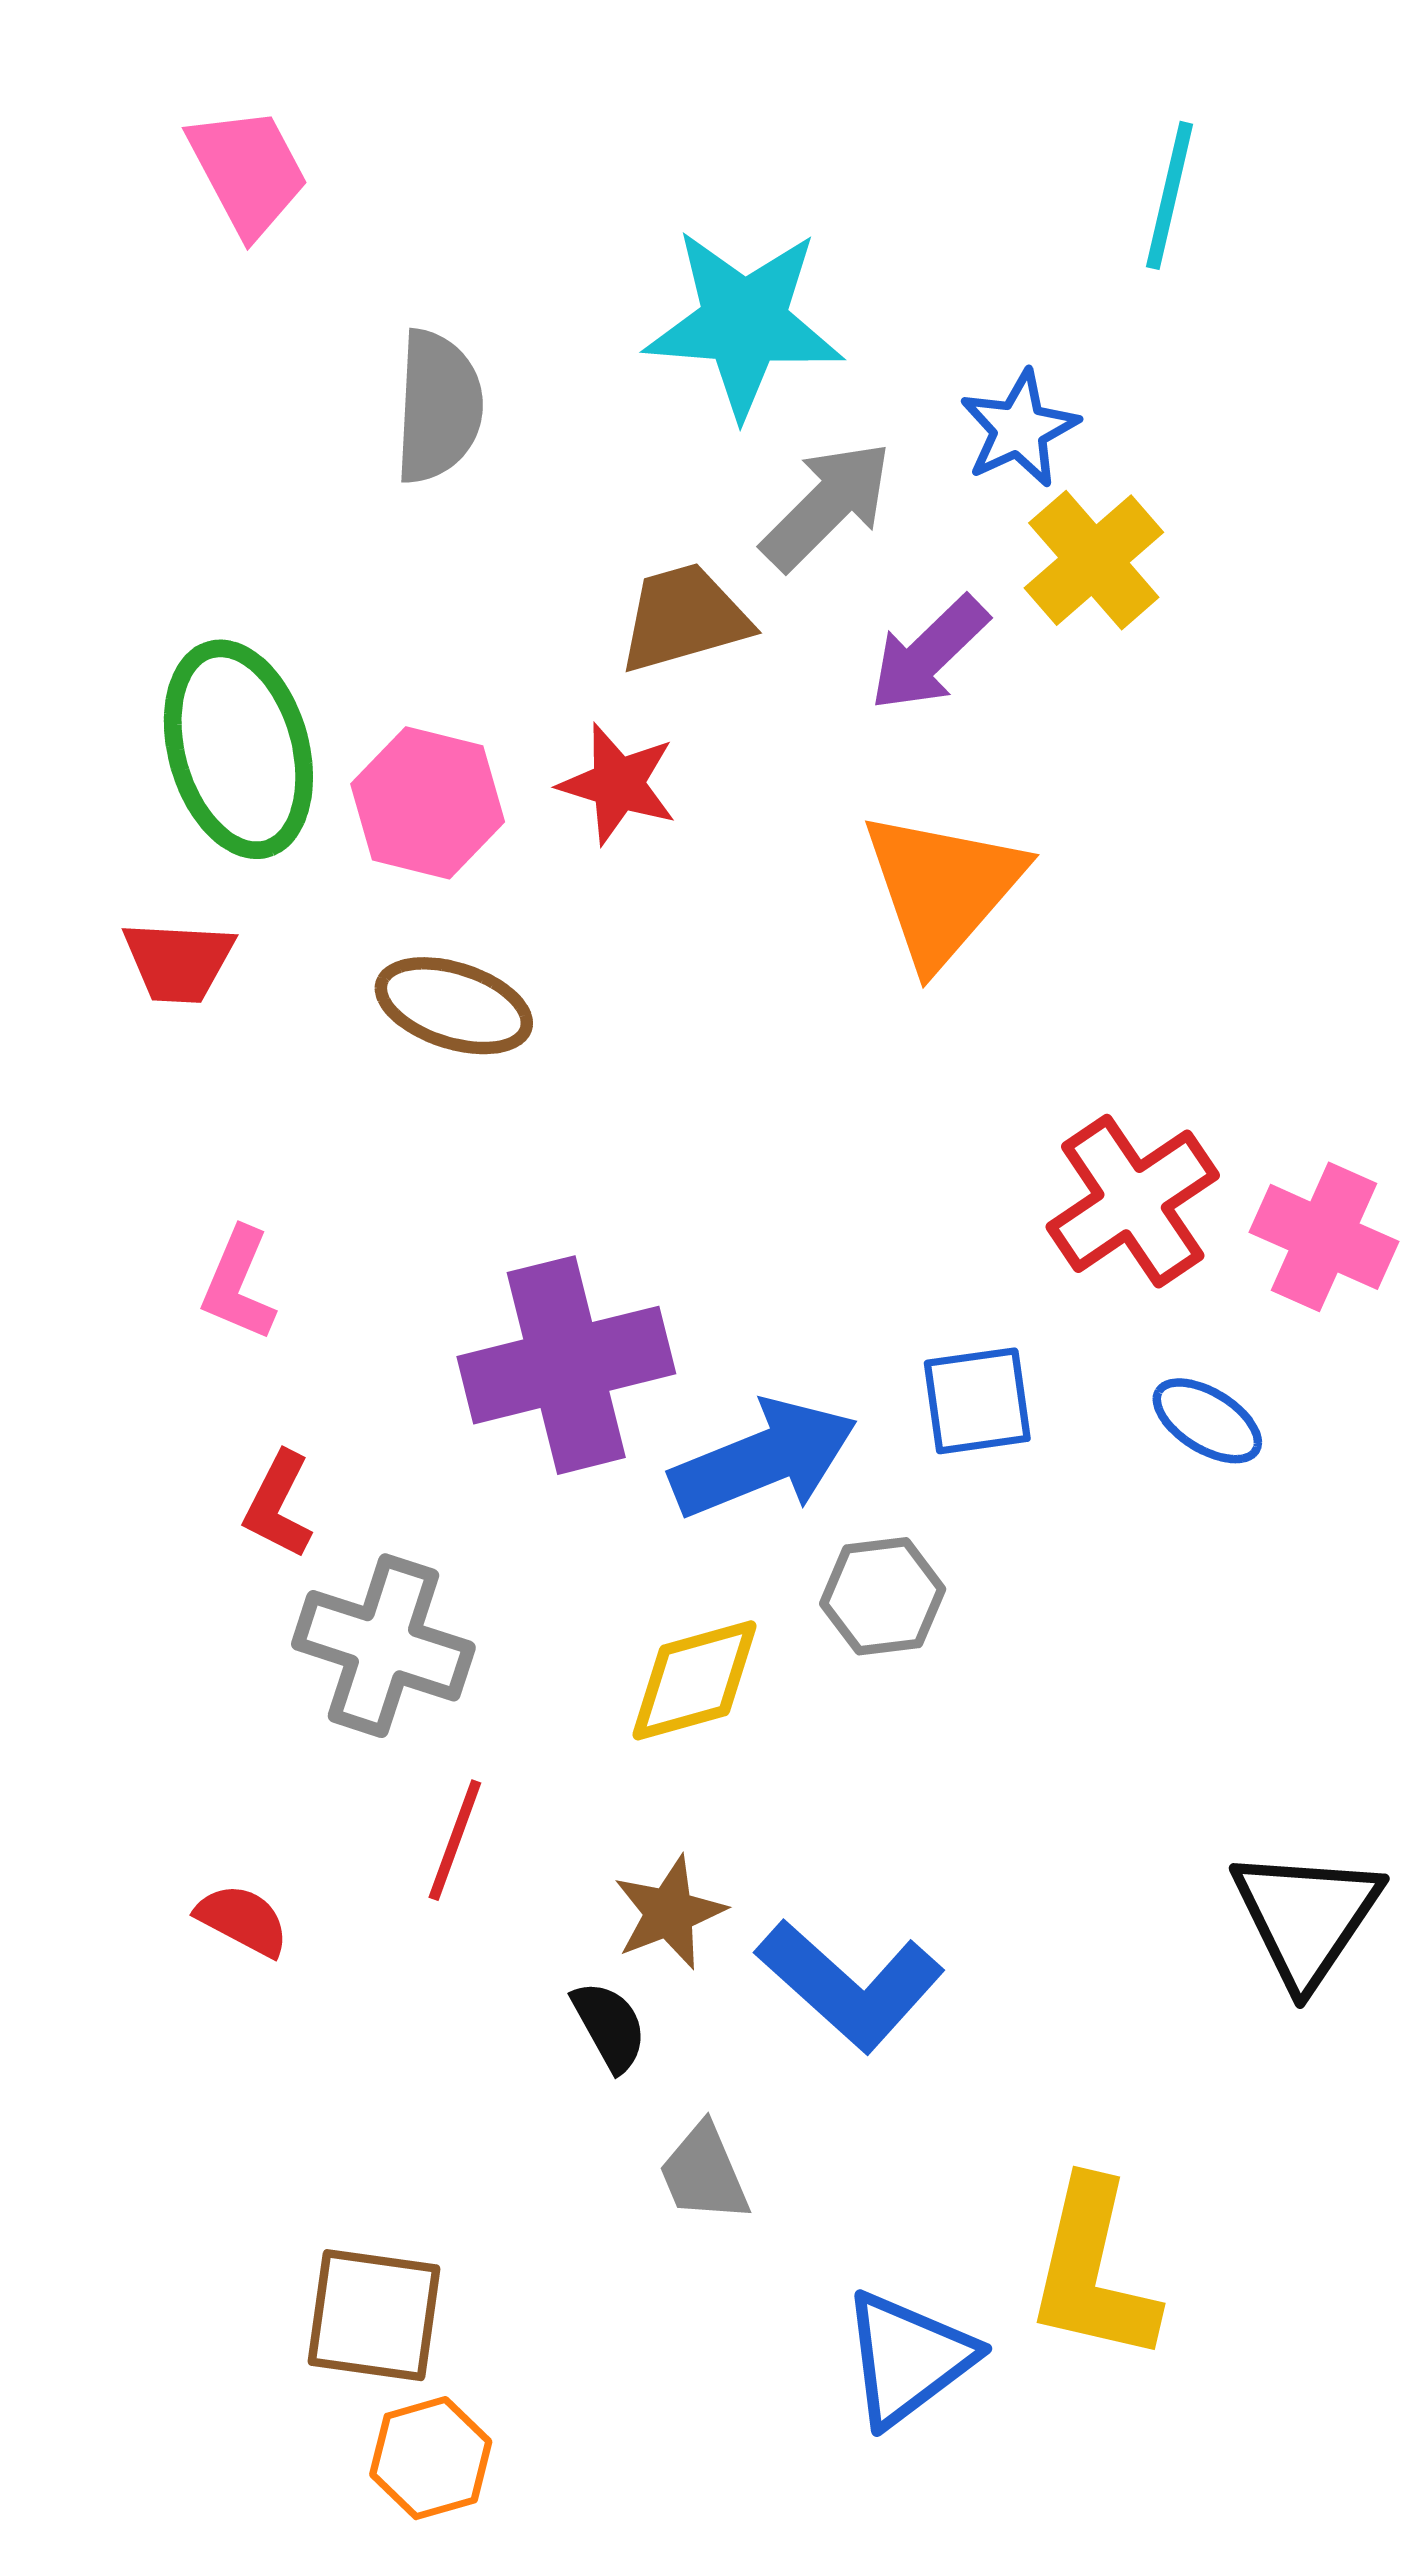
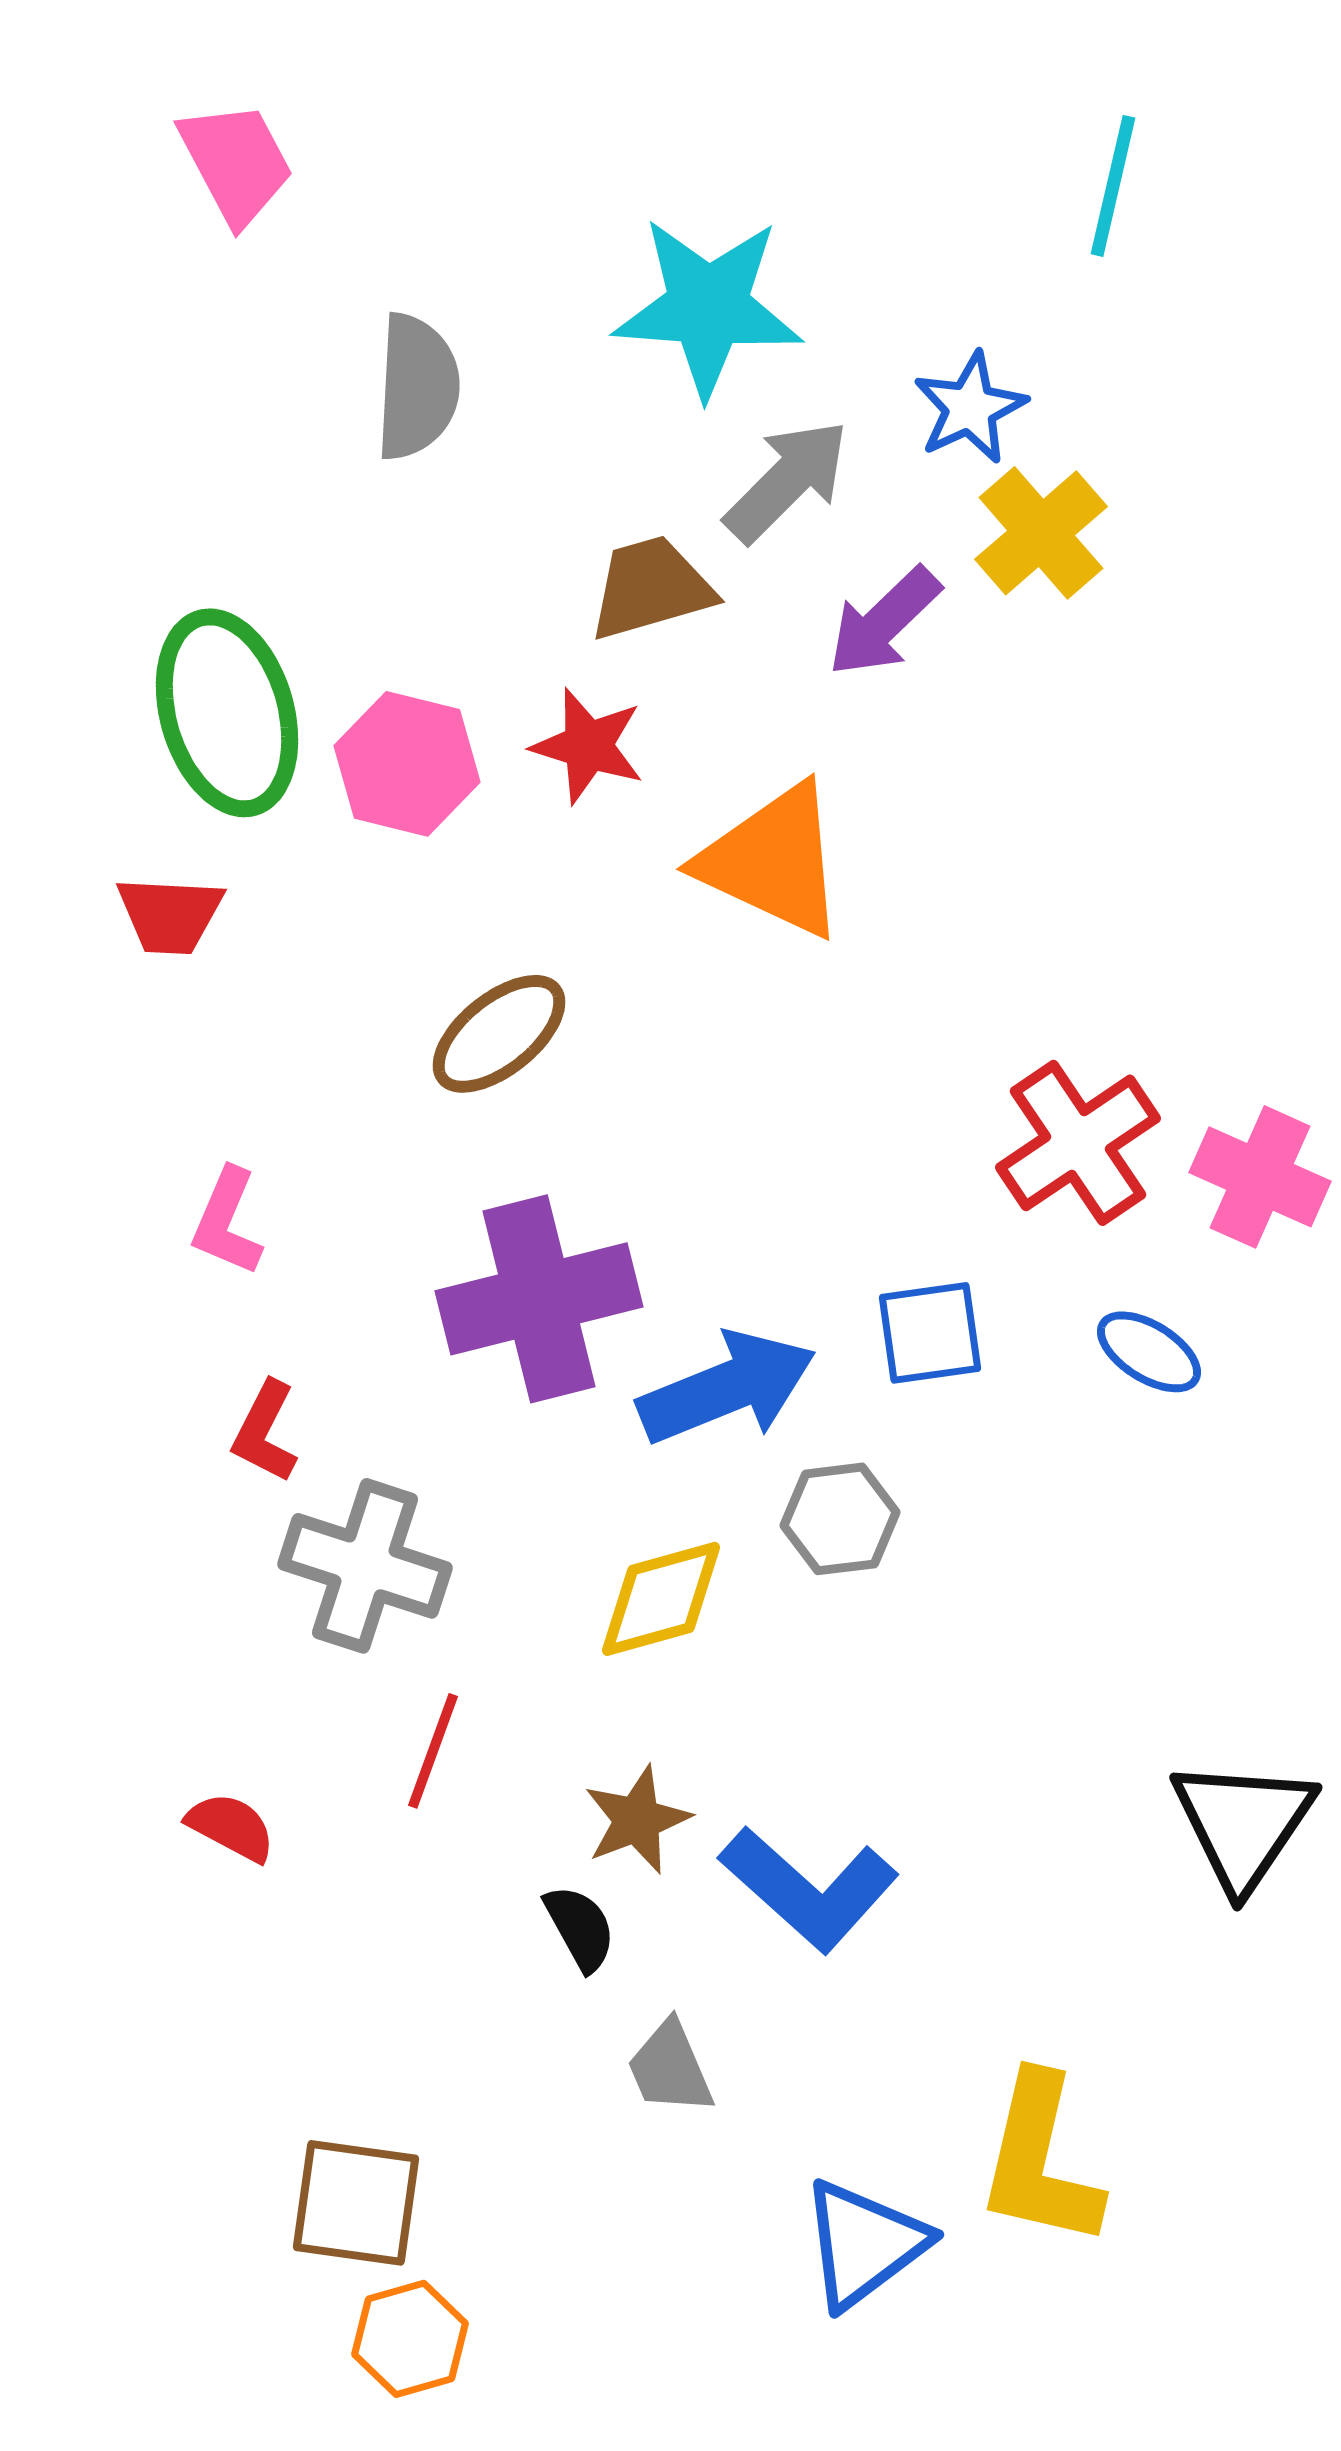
orange triangle: (943, 888) -> (773, 861), moved, turned -46
brown ellipse: (454, 1006) -> (499, 1034), moved, turned -57

